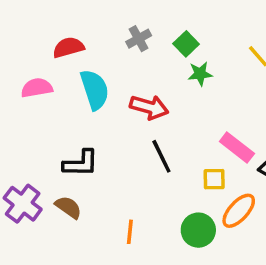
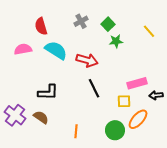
red semicircle: (68, 47) -> (41, 26), turned -90
cyan semicircle: (95, 90) -> (56, 50), turned -40
pink rectangle: (237, 148) -> (137, 83), turned -54

